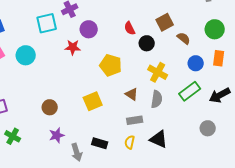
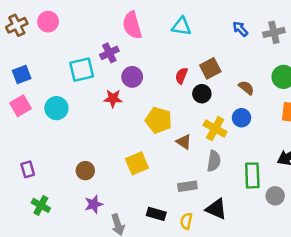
brown square: (165, 22) -> (210, 68), moved
red semicircle: (130, 28) -> (181, 76), turned 48
blue circle: (196, 63) -> (241, 118), moved
green rectangle: (190, 91) -> (252, 175), moved, turned -55
brown triangle: (132, 94) -> (184, 142), moved
yellow semicircle: (130, 142) -> (186, 221), moved
black rectangle: (100, 143) -> (156, 214), moved

